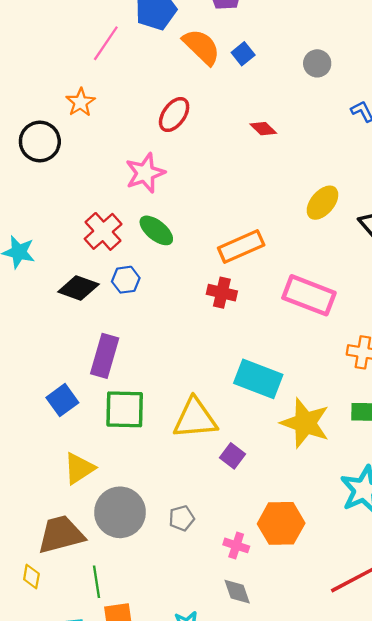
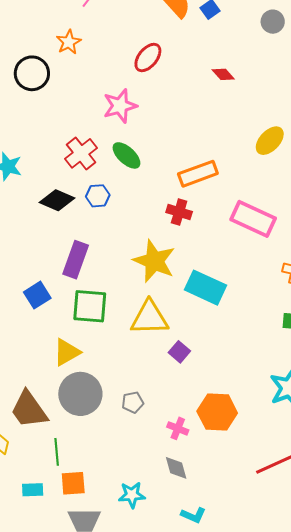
yellow star: (305, 423) -> (154, 261), moved
yellow triangle: (79, 468) -> (67, 352), moved
brown trapezoid: (61, 535) -> (29, 410), turned -114

